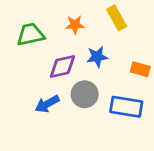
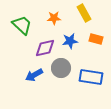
green trapezoid: (30, 35) -> (22, 25), turned 55
orange rectangle: (140, 69) -> (96, 39), moved

